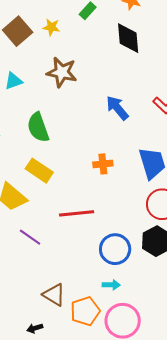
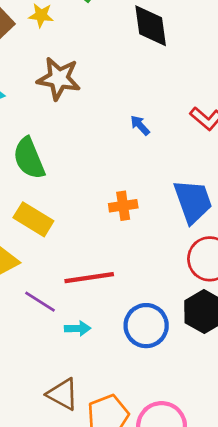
blue arrow: (117, 108) -> (140, 125), size x0.6
purple line: (30, 237) -> (40, 302), moved
cyan arrow: (111, 285) -> (78, 328), moved

